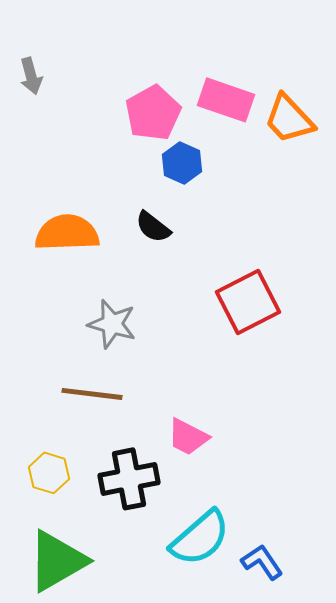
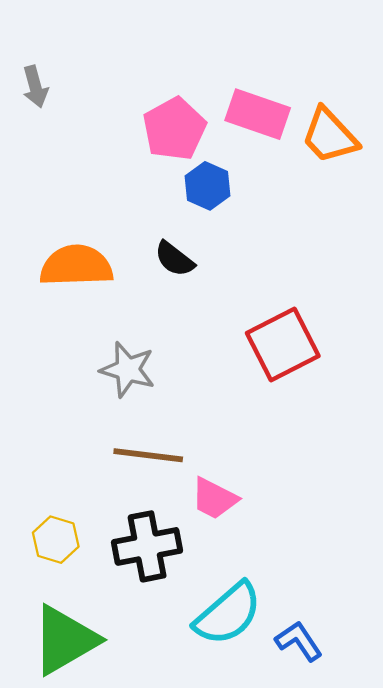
brown line: (92, 394) -> (148, 455), moved

